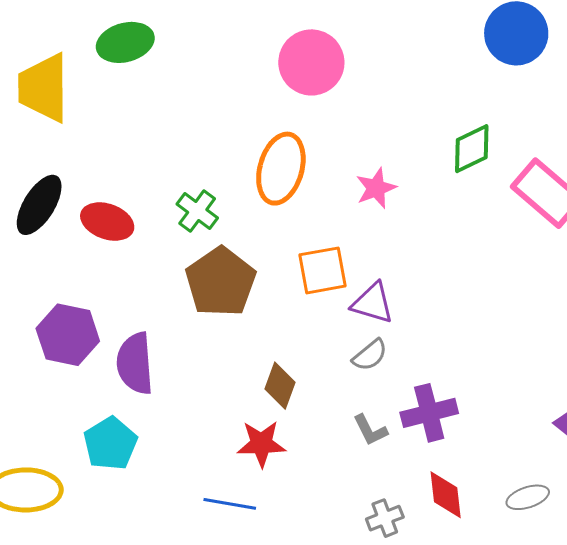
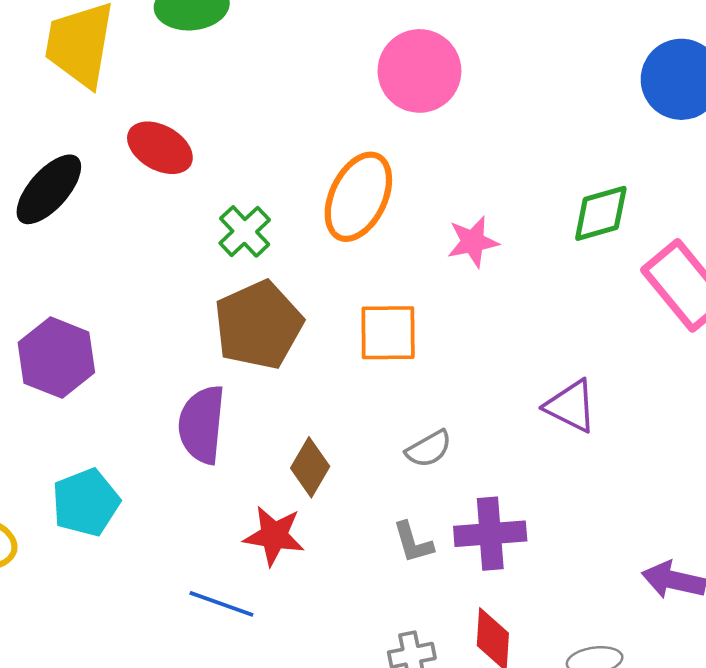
red ellipse: (107, 222) -> (160, 148), moved
purple triangle: (373, 303) -> (571, 406), moved
purple semicircle: (135, 363) -> (202, 425), moved

